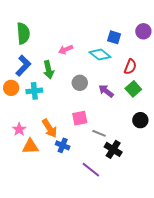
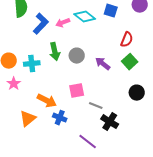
cyan diamond: (100, 55) -> (85, 17), moved
blue L-shape: (23, 66) -> (41, 24), moved
green arrow: (48, 70) -> (55, 52), moved
orange arrow: (49, 128) -> (47, 101), turned -30
pink star: (19, 129) -> (14, 84), moved
orange triangle: (30, 146) -> (28, 119), turned -36

